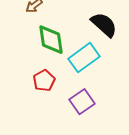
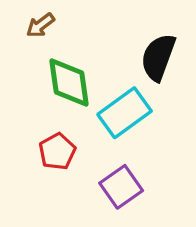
black semicircle: (104, 25) -> (158, 57), turned -112

